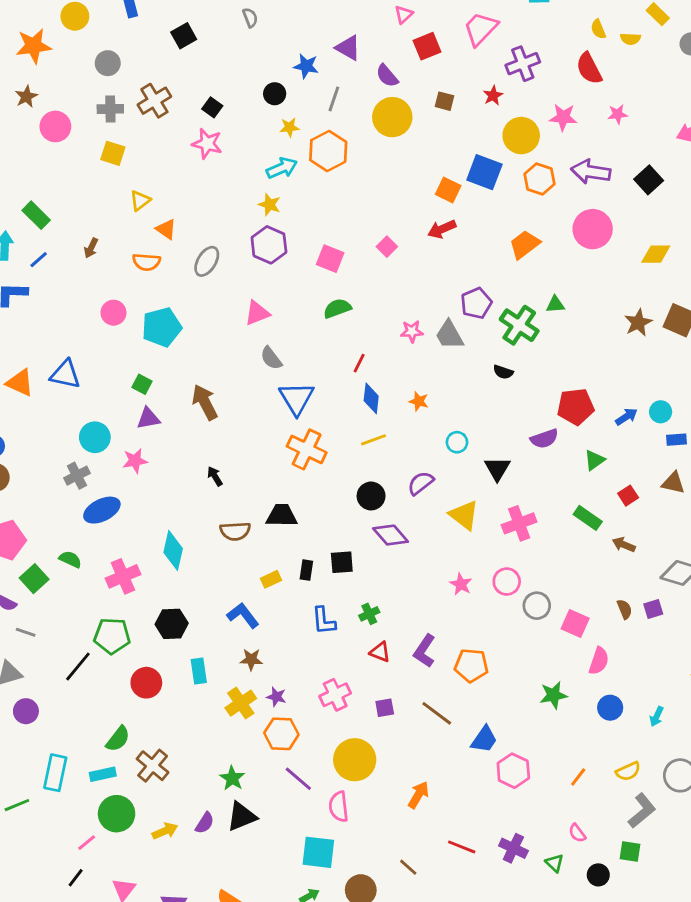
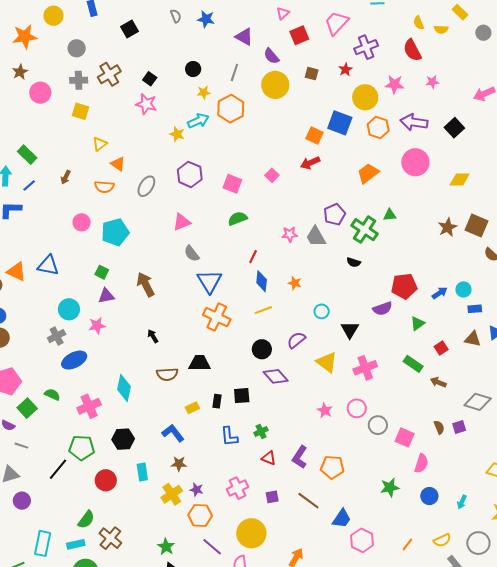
blue star: (306, 66) -> (206, 19), moved
yellow star: (270, 205) -> (177, 134), moved

